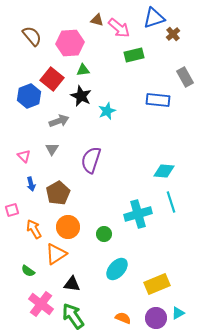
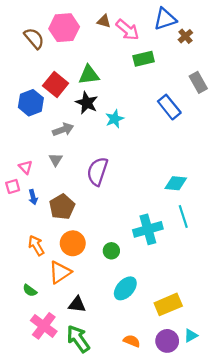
pink hexagon: (70, 43) -> (64, 28), moved
green triangle: (83, 70) -> (89, 75), size x1.5
blue rectangle: (158, 100) -> (169, 107), turned 45
pink square: (12, 210) -> (13, 186), moved

